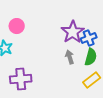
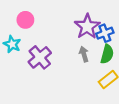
purple cross: (21, 79) -> (40, 57), moved, turned -35

